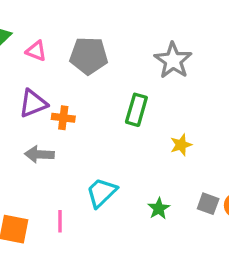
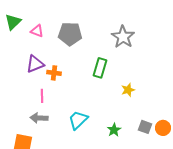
gray arrow: (39, 154) -> (39, 118), moved
pink line: (60, 221) -> (42, 96), moved

